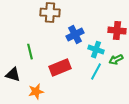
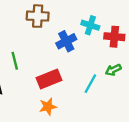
cyan cross: (96, 50) -> (90, 25), moved
orange star: (36, 92) -> (48, 107), moved

